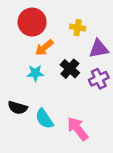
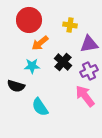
black semicircle: (18, 108) -> (16, 86), moved
pink arrow: (78, 129) -> (85, 96), moved

